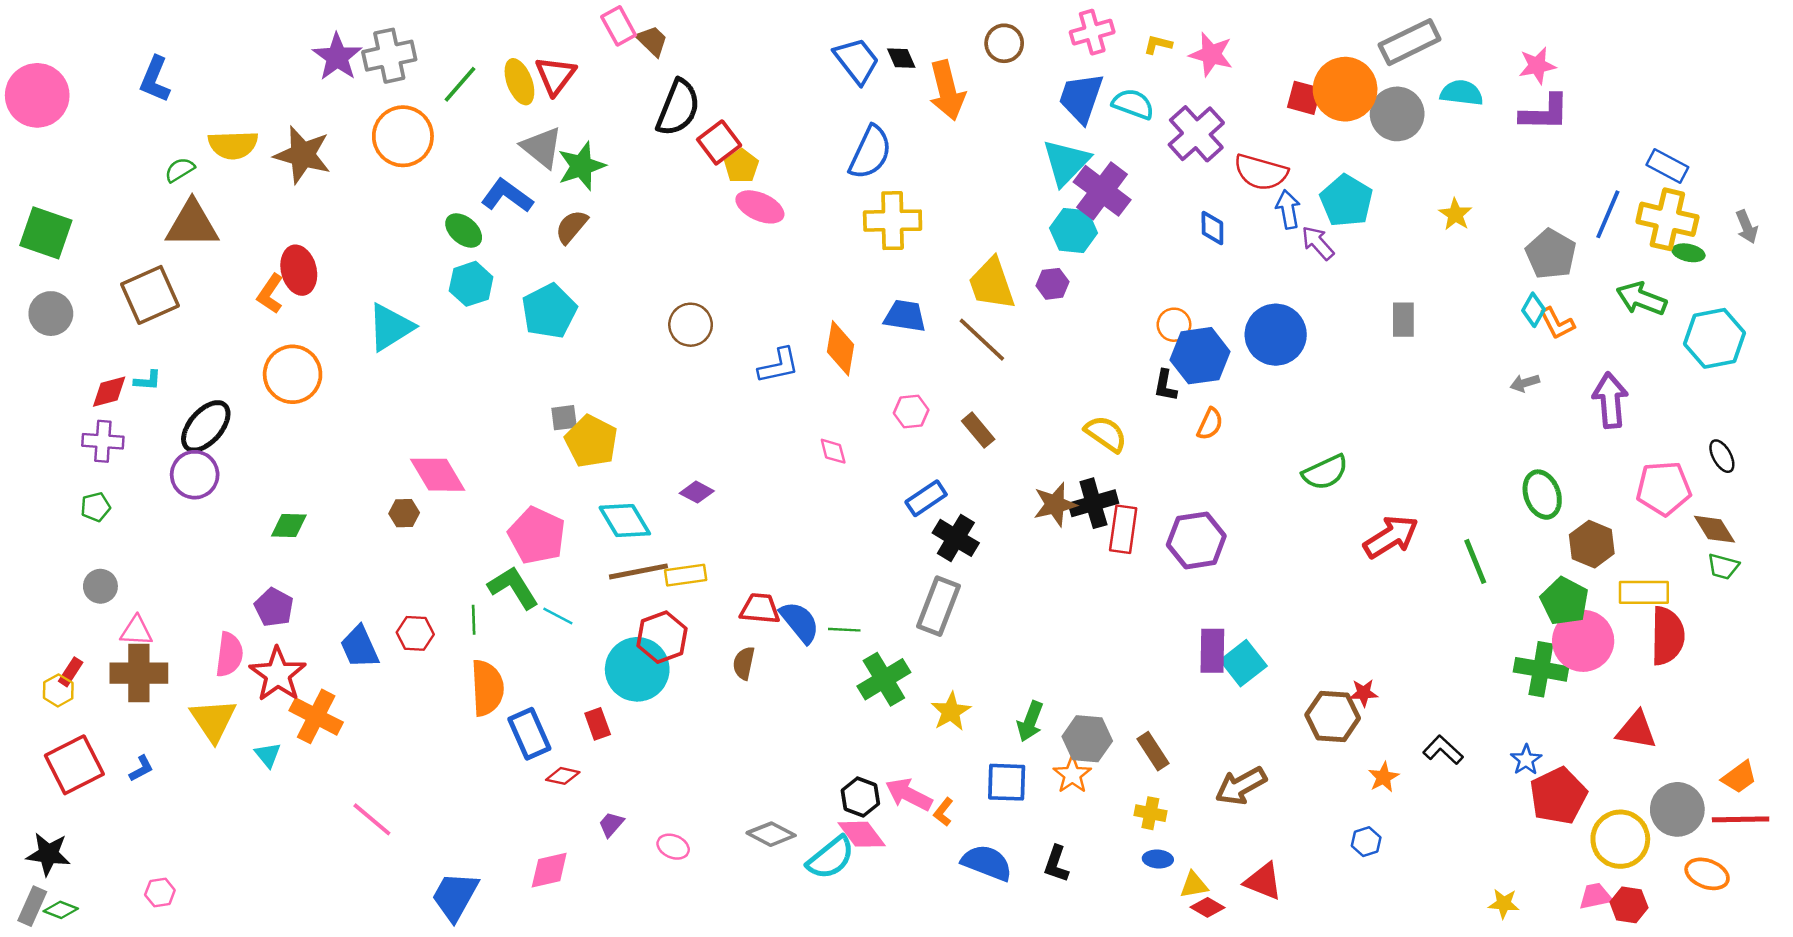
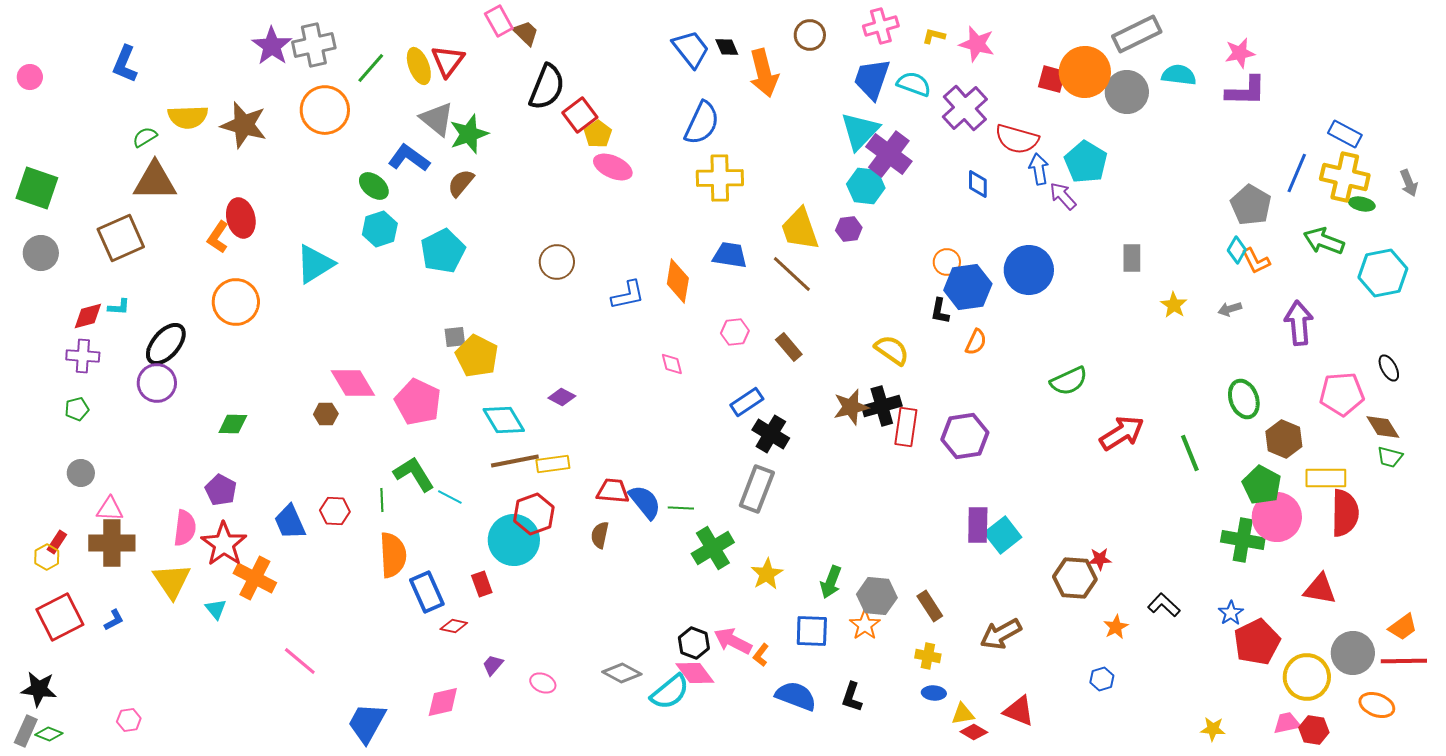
pink circle: (37, 95) -> (30, 77), size x0.5
yellow star: (1455, 214) -> (1174, 305), moved
pink pentagon: (537, 535) -> (418, 402), moved

